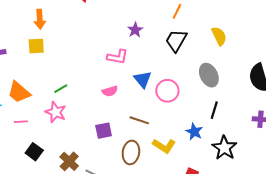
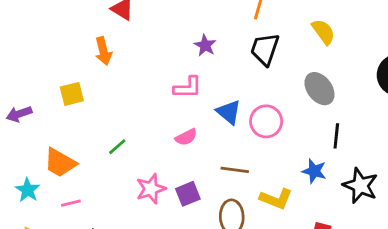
orange arrow: (40, 19) -> (103, 51), moved
pink star: (56, 112) -> (151, 189), moved, turned -30

